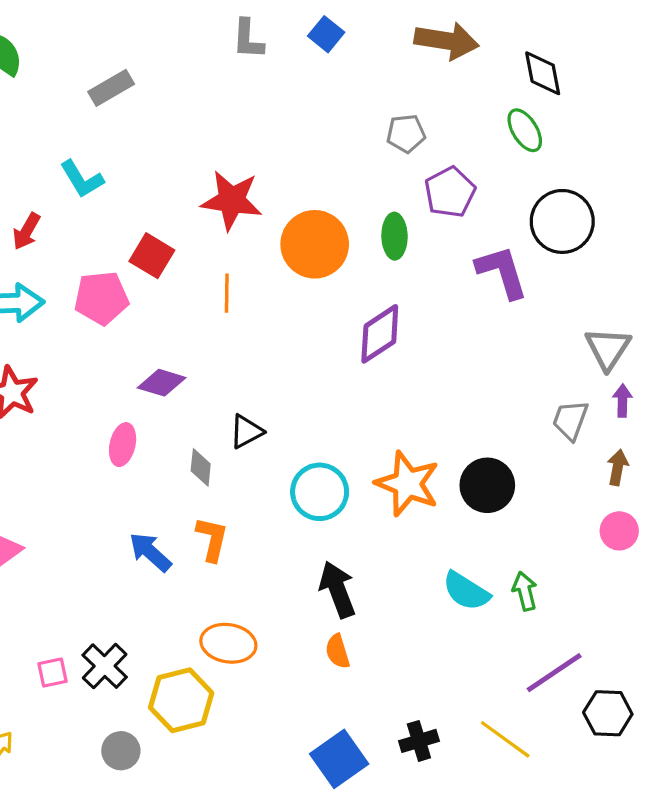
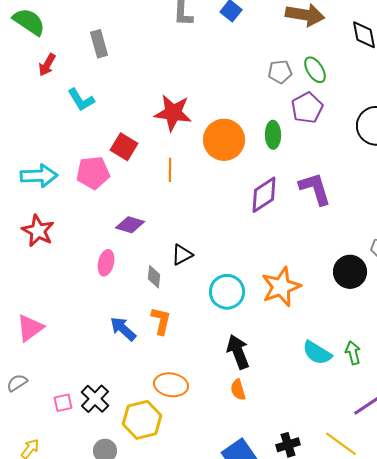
gray rectangle: (111, 88) -> (99, 44), turned -76
green ellipse: (525, 130) -> (315, 70), moved
red arrow: (26, 231) -> (47, 65), moved
purple L-shape: (502, 272) -> (315, 189), moved
orange star: (408, 484) -> (281, 287), turned 30
black circle: (487, 485) -> (350, 272), moved

